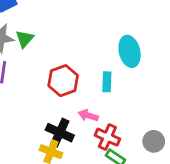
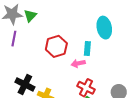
pink arrow: (88, 115) -> (78, 63), moved, turned -32
black cross: (60, 133) -> (25, 84), moved

